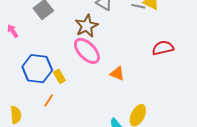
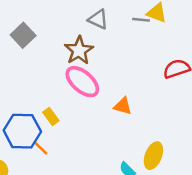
blue hexagon: (37, 69) -> (22, 131), moved
orange line: (49, 100) -> (41, 148), turned -72

